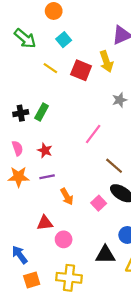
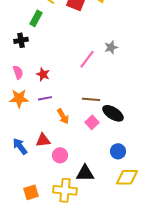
gray star: (120, 100) -> (111, 47), moved
green rectangle: (42, 112) -> (36, 18), moved
brown line: (114, 166) -> (91, 99), moved, turned -36
blue arrow: (20, 255) -> (20, 146), moved
black triangle: (105, 255) -> (85, 173), moved

